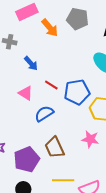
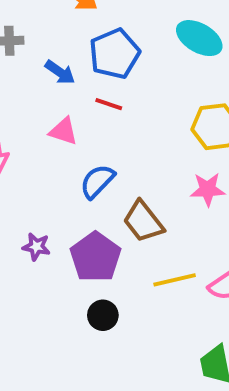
blue pentagon: (77, 92) -> (114, 54), moved
blue semicircle: (44, 114) -> (97, 181), moved

